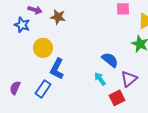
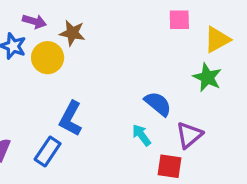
yellow circle: (43, 48) -> (48, 58), moved
red square: (117, 98) -> (169, 166), turned 35

